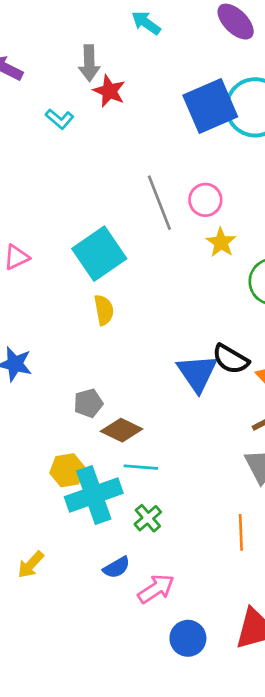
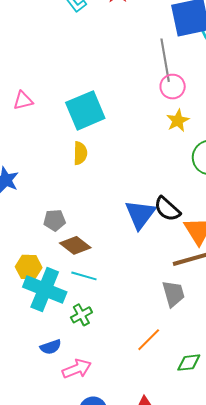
gray line: (159, 203) -> (165, 60), moved
cyan cross: (94, 495) -> (45, 290), turned 30
orange line: (241, 532) -> (149, 340), turned 36

